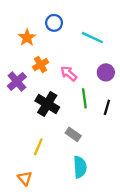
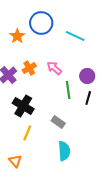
blue circle: (54, 23) -> (41, 23), size x1.5
orange cross: (41, 65) -> (29, 68), moved
purple circle: (106, 72) -> (87, 76), moved
black cross: (47, 104) -> (23, 106), moved

